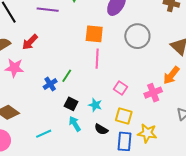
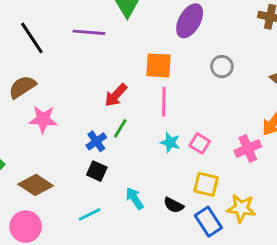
gray circle: (137, 36) -> (222, 67), size x0.6
red arrow: (30, 42) -> (116, 95), moved
black square: (71, 104) -> (97, 171), moved
cyan star: (95, 105) -> (170, 142), moved
blue rectangle: (125, 141) -> (208, 222), turned -36

